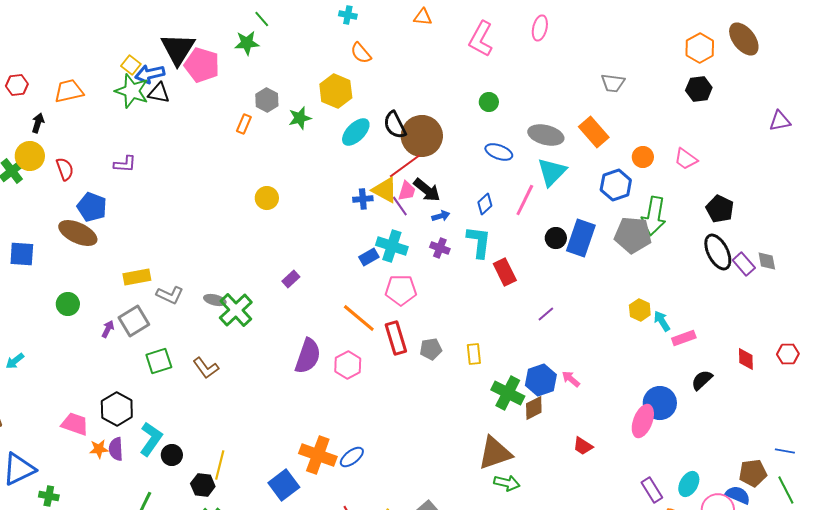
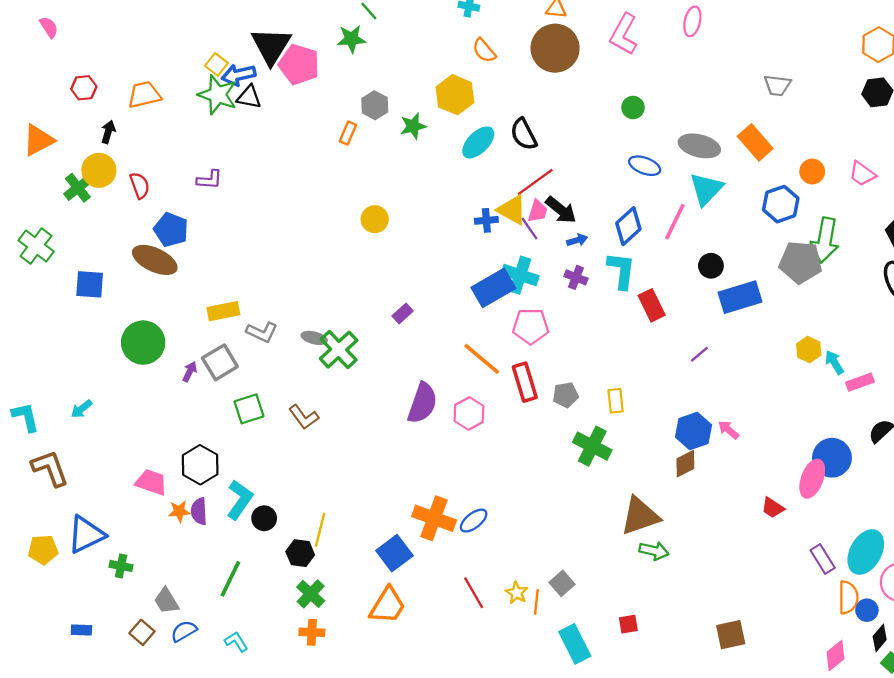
brown circle: (422, 136) -> (555, 48), moved
blue diamond: (485, 204) -> (628, 226), size x1.5
blue rectangle: (581, 238) -> (740, 297), moved, turned 54
blue rectangle: (369, 257) -> (493, 288), size x1.8
green circle: (68, 304) -> (143, 343), size x1.6
green cross: (508, 393) -> (592, 446), moved
red trapezoid: (583, 446) -> (773, 508), moved
cyan ellipse: (689, 484) -> (866, 552), size x1.5

